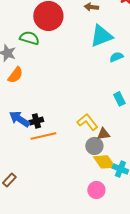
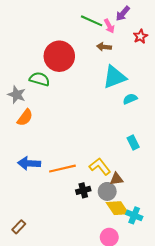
blue arrow: (19, 119) -> (29, 163), turned -30
black cross: (36, 121) -> (83, 190), moved
orange line: (43, 136) -> (62, 169), moved

